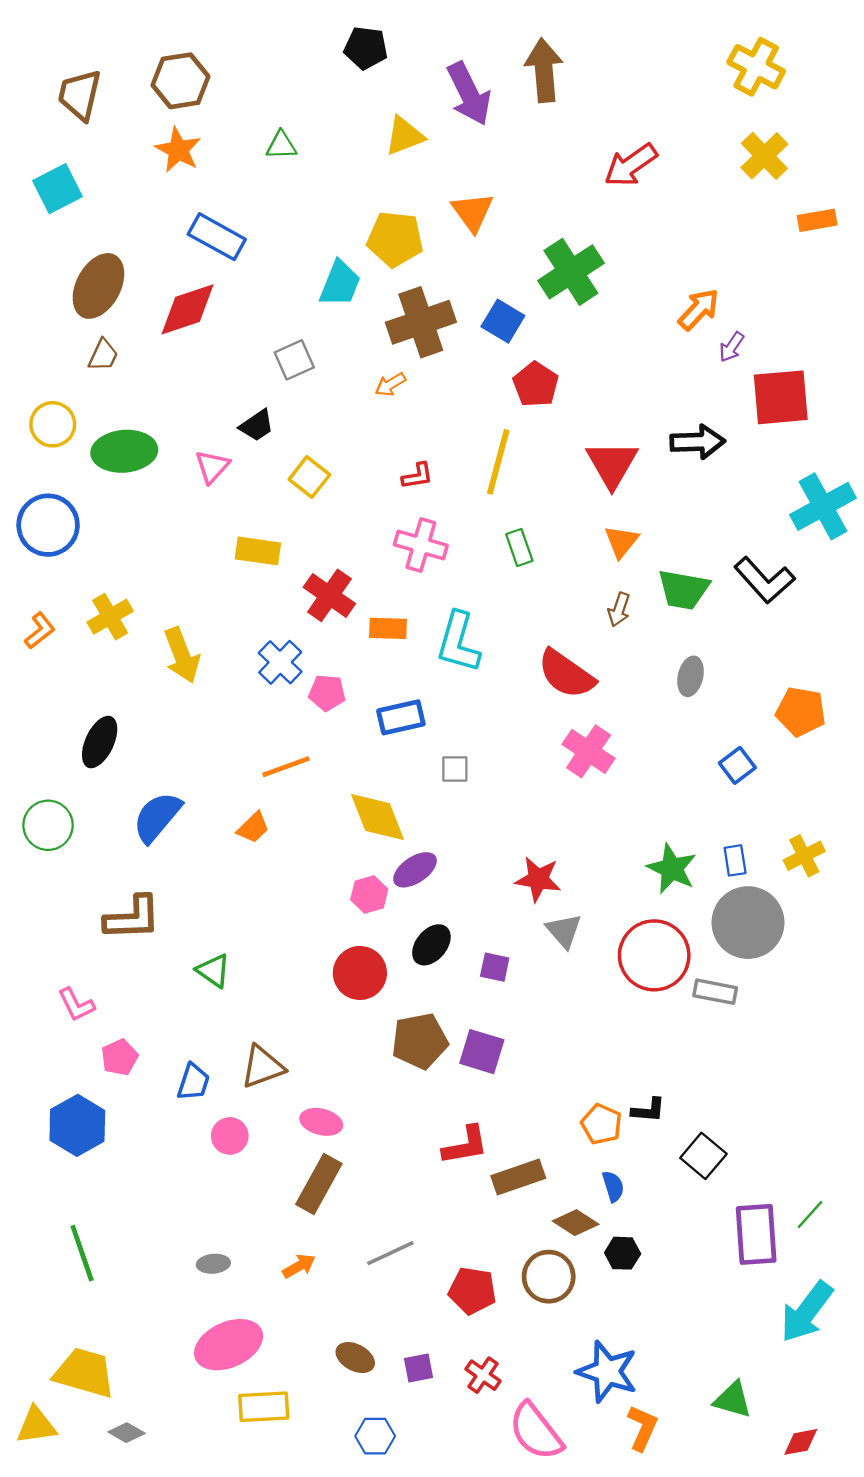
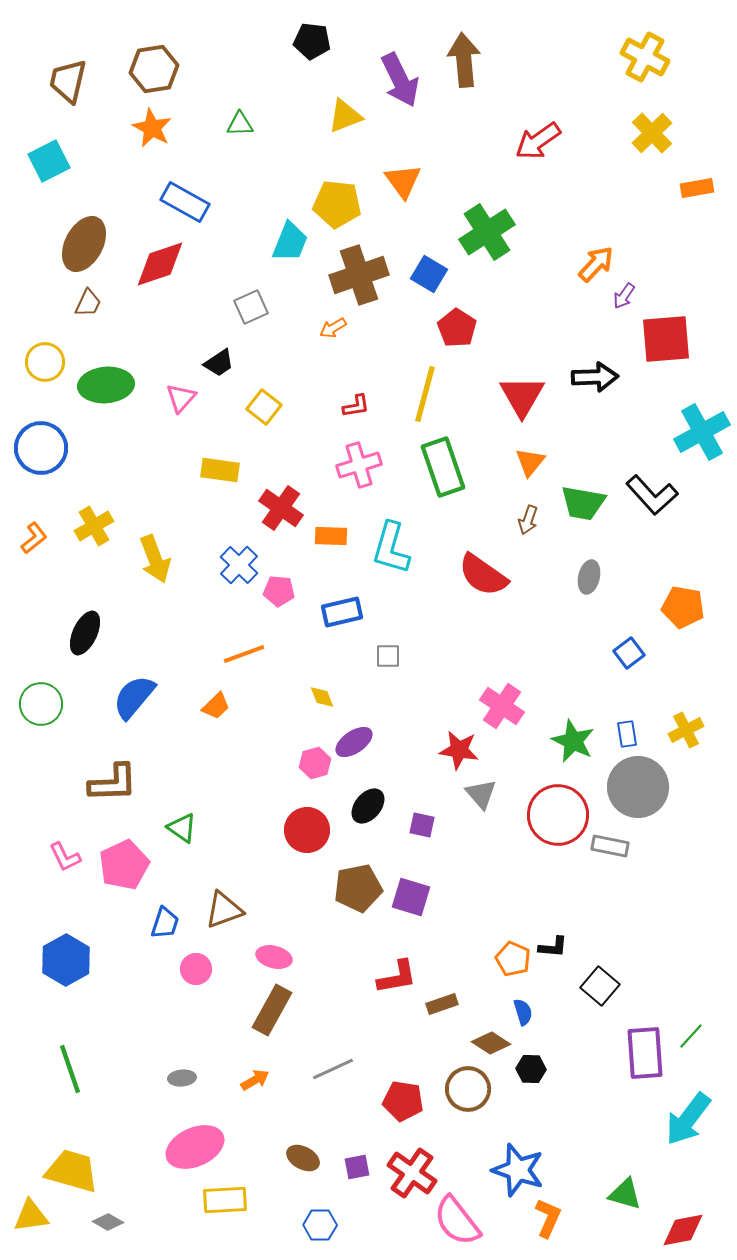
pink cross: (421, 545) -> (359, 465), turned -33
green rectangle: (519, 547) -> (443, 467), size x1.8
pink cross: (589, 751) -> (502, 706), moved
yellow diamond: (377, 817) -> (322, 697), size x0.5
pink pentagon: (120, 1057) -> (124, 865), moved, size x1.6
brown rectangle: (518, 1177) -> (442, 1004), size x0.7
red cross: (483, 1375) -> (412, 1173), size x1.6
red diamond: (801, 1442) -> (683, 1230), size x1.4

